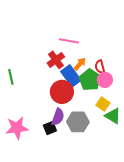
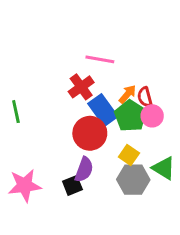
orange arrow: (80, 64) -> (127, 94), moved
yellow square: (103, 104) -> (129, 155), moved
gray hexagon: (78, 122) -> (133, 180), moved

